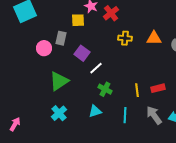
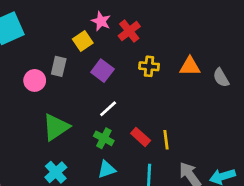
yellow square: (78, 20) -> (83, 41), turned -32
purple square: (82, 53) -> (102, 71), moved
red rectangle: (158, 88) -> (141, 137), moved, turned 56
green cross: (105, 89) -> (104, 138), moved

